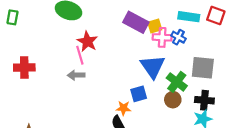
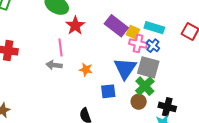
cyan rectangle: (189, 17) -> (154, 28), moved
yellow square: (155, 26) -> (133, 32), turned 32
red star: (87, 42) -> (75, 26), moved
gray square: (203, 68) -> (148, 67), moved
orange star: (123, 108) -> (86, 70), moved

